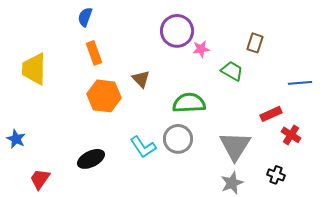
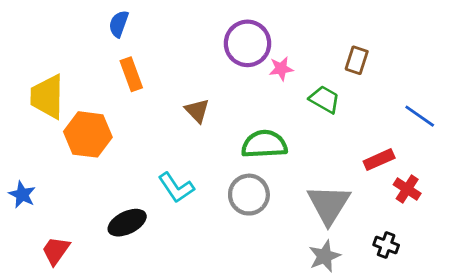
blue line: (300, 83) -> (420, 116), turned 40
orange hexagon: (104, 96) -> (88, 134), moved
cyan L-shape: (143, 147) -> (176, 188), moved

